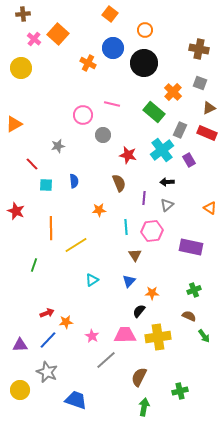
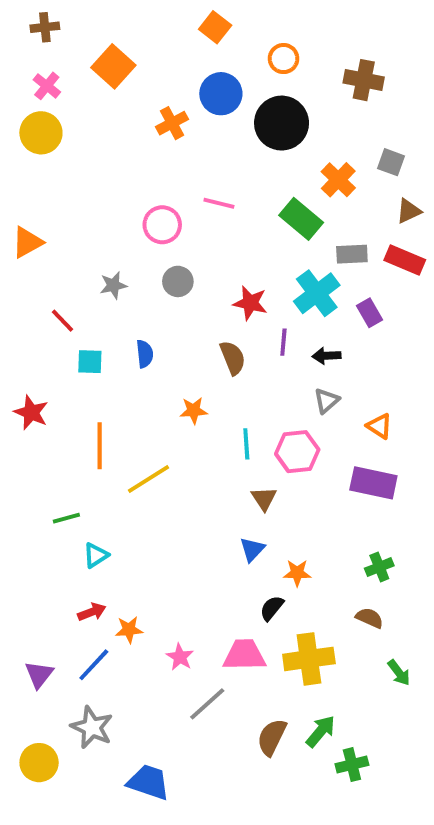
pink cross: (34, 39) -> (47, 86), moved
brown cross: (199, 49) -> (364, 80), moved
orange cross: (88, 63) -> (172, 123), turned 35
gray rectangle: (180, 130) -> (352, 254), turned 63
gray circle: (103, 135) -> (178, 281), moved
purple line: (144, 198) -> (283, 342), moved
orange triangle: (210, 208) -> (379, 426), moved
green line: (34, 265) -> (66, 518), turned 56
cyan triangle: (92, 280) -> (96, 555), moved
green arrow: (204, 336) -> (399, 673), moved
purple triangle: (20, 345) -> (39, 675), turned -49
green arrow: (144, 407) -> (321, 731), moved, turned 30

